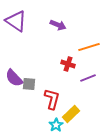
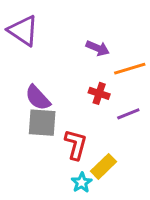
purple arrow: (58, 25) -> (98, 48), moved
purple semicircle: (14, 78) -> (38, 98), moved
gray square: (29, 84) -> (42, 123), size x1.5

